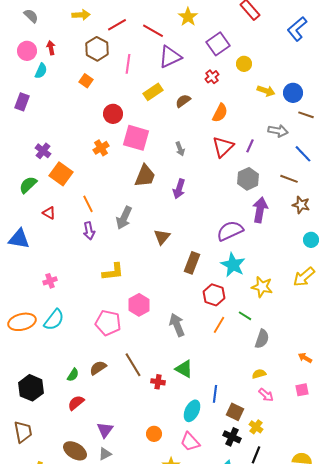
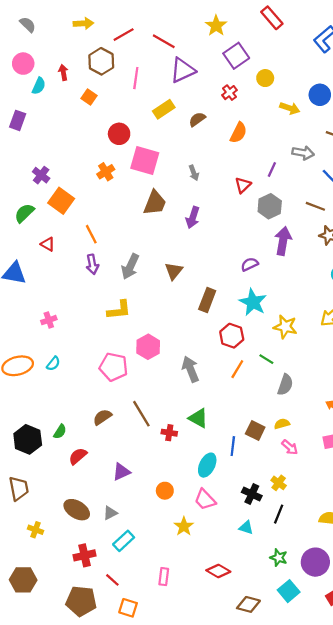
yellow star: (188, 17) -> (216, 26), moved
red arrow: (51, 48) -> (63, 72), moved
blue circle: (293, 93) -> (320, 95), moved
red triangle: (223, 147) -> (243, 185), moved, size x0.7
gray arrow: (124, 218) -> (130, 267), moved
purple semicircle: (230, 231) -> (250, 264), size x0.6
cyan semicircle: (54, 320) -> (53, 364), size x0.6
green semicircle: (73, 375) -> (60, 432), moved
brown square: (235, 412) -> (255, 430), moved
purple triangle: (105, 430) -> (121, 472), moved, turned 30

